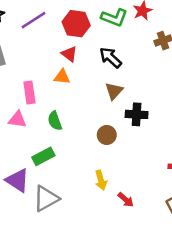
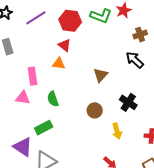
black arrow: (111, 58) -> (135, 60), moved
black cross: (137, 114) -> (128, 102), moved, turned 30
yellow arrow: (101, 180) -> (117, 131), moved

